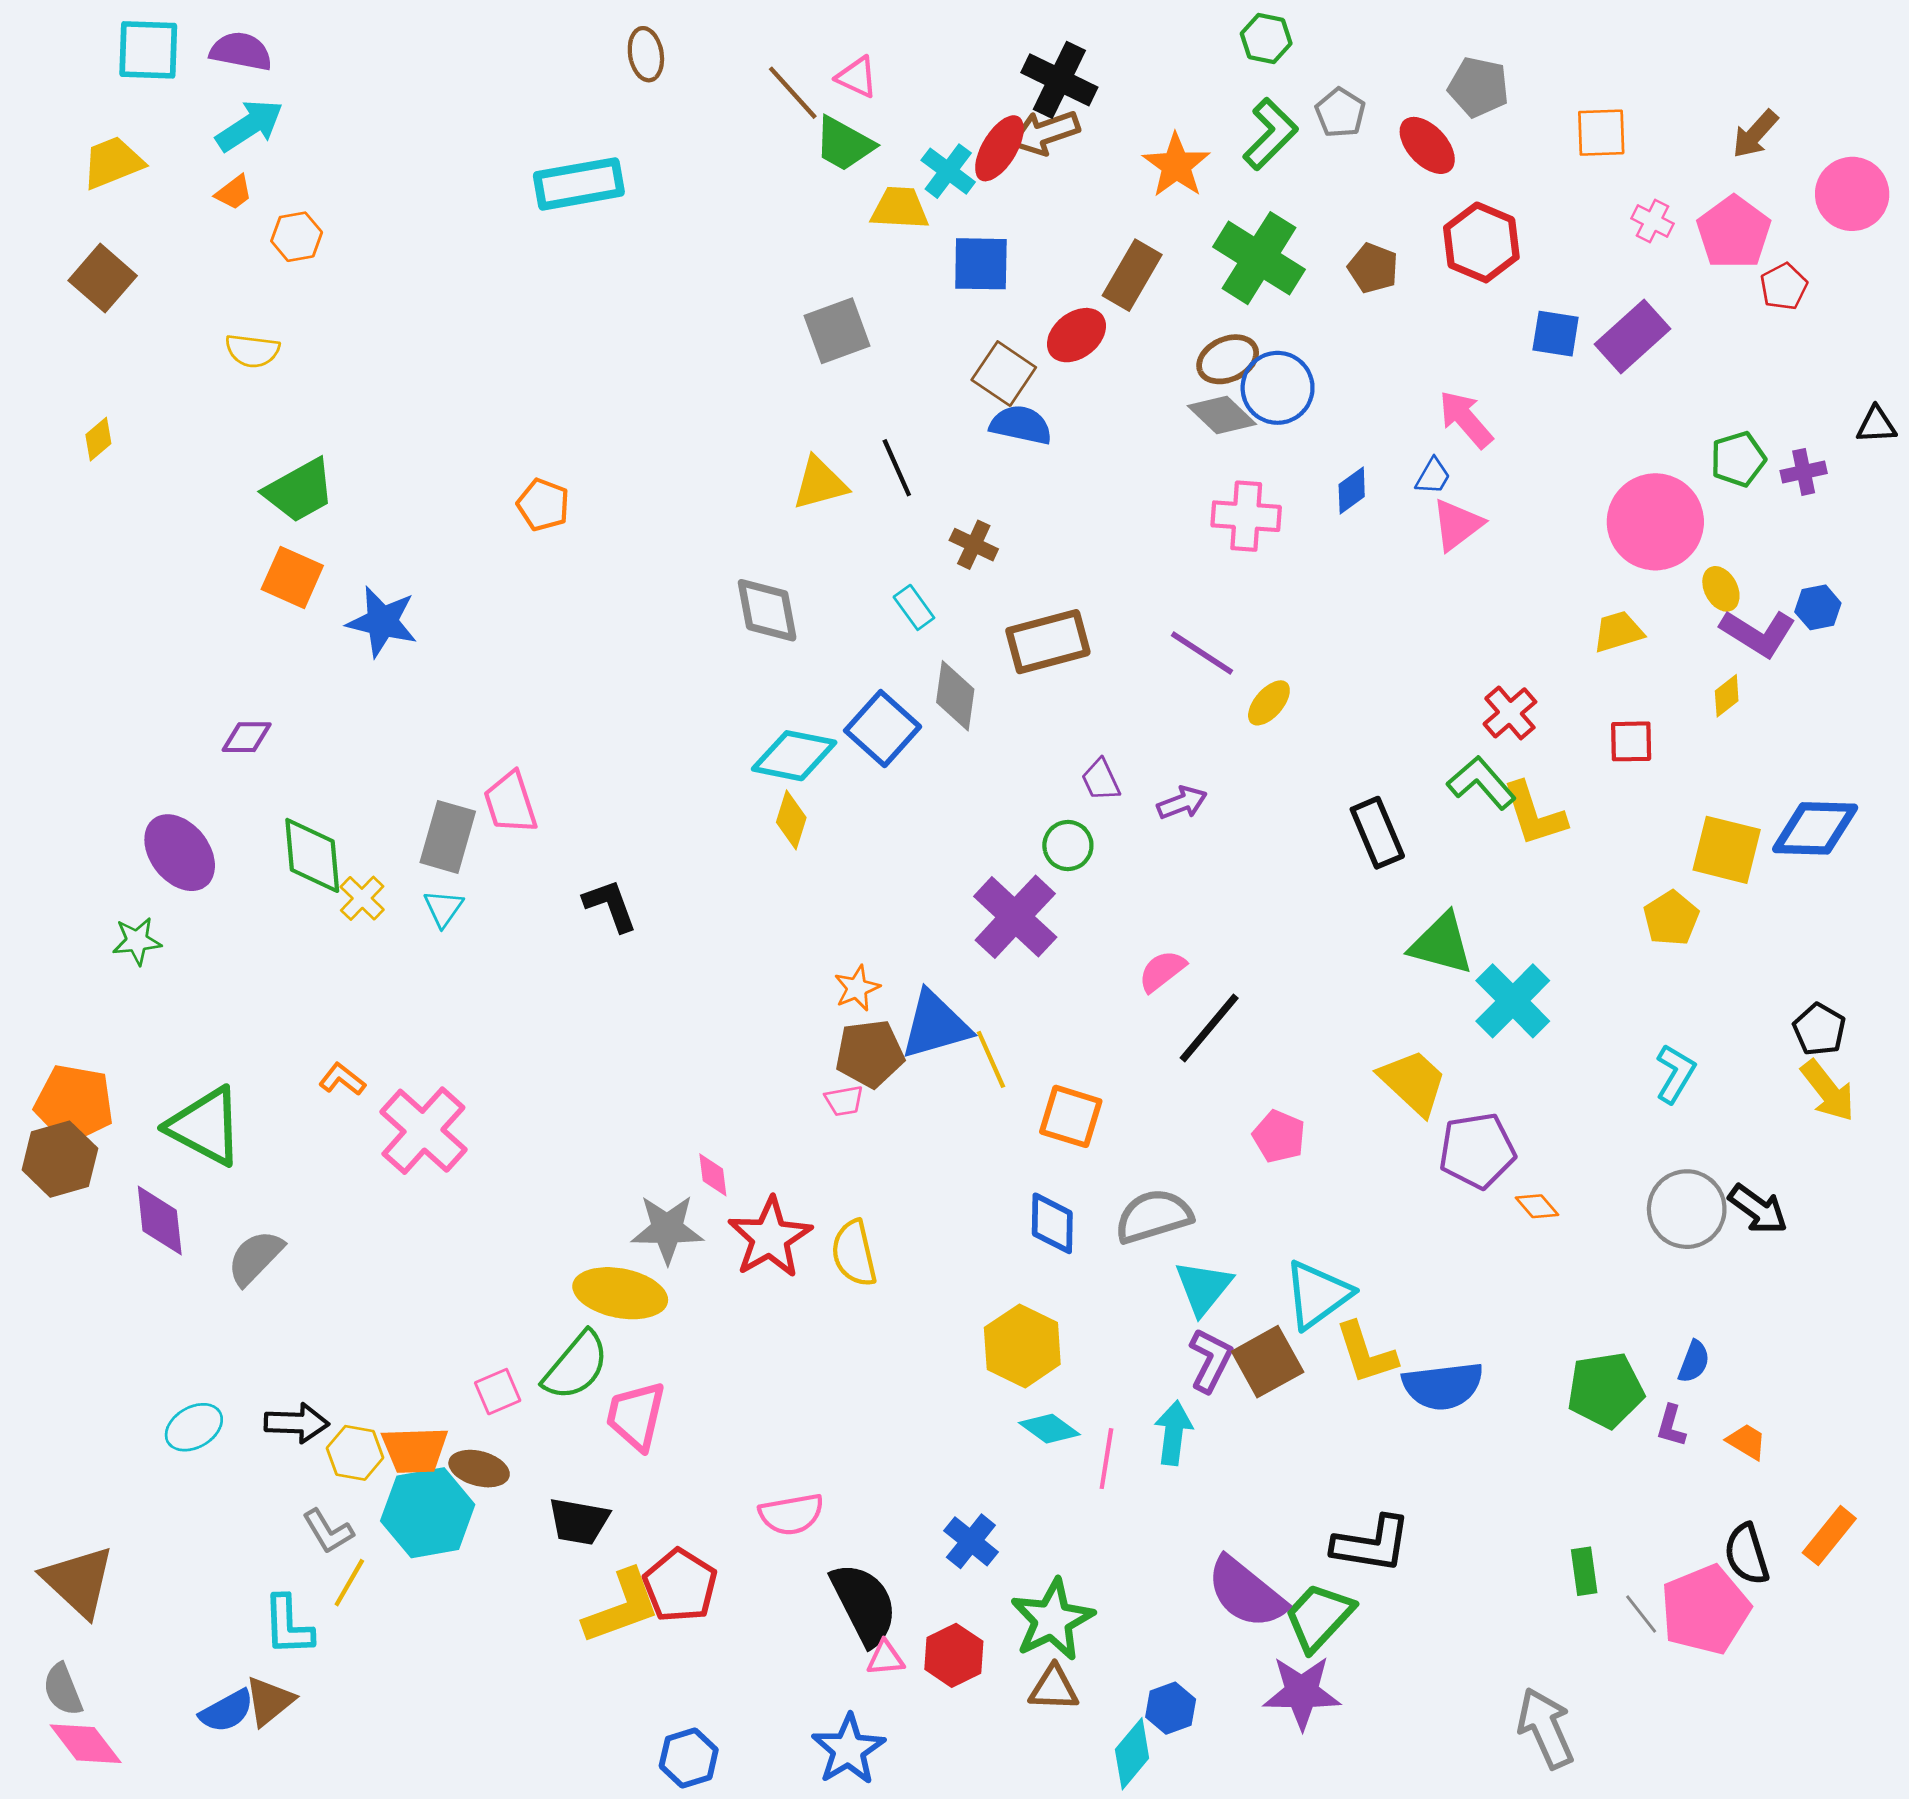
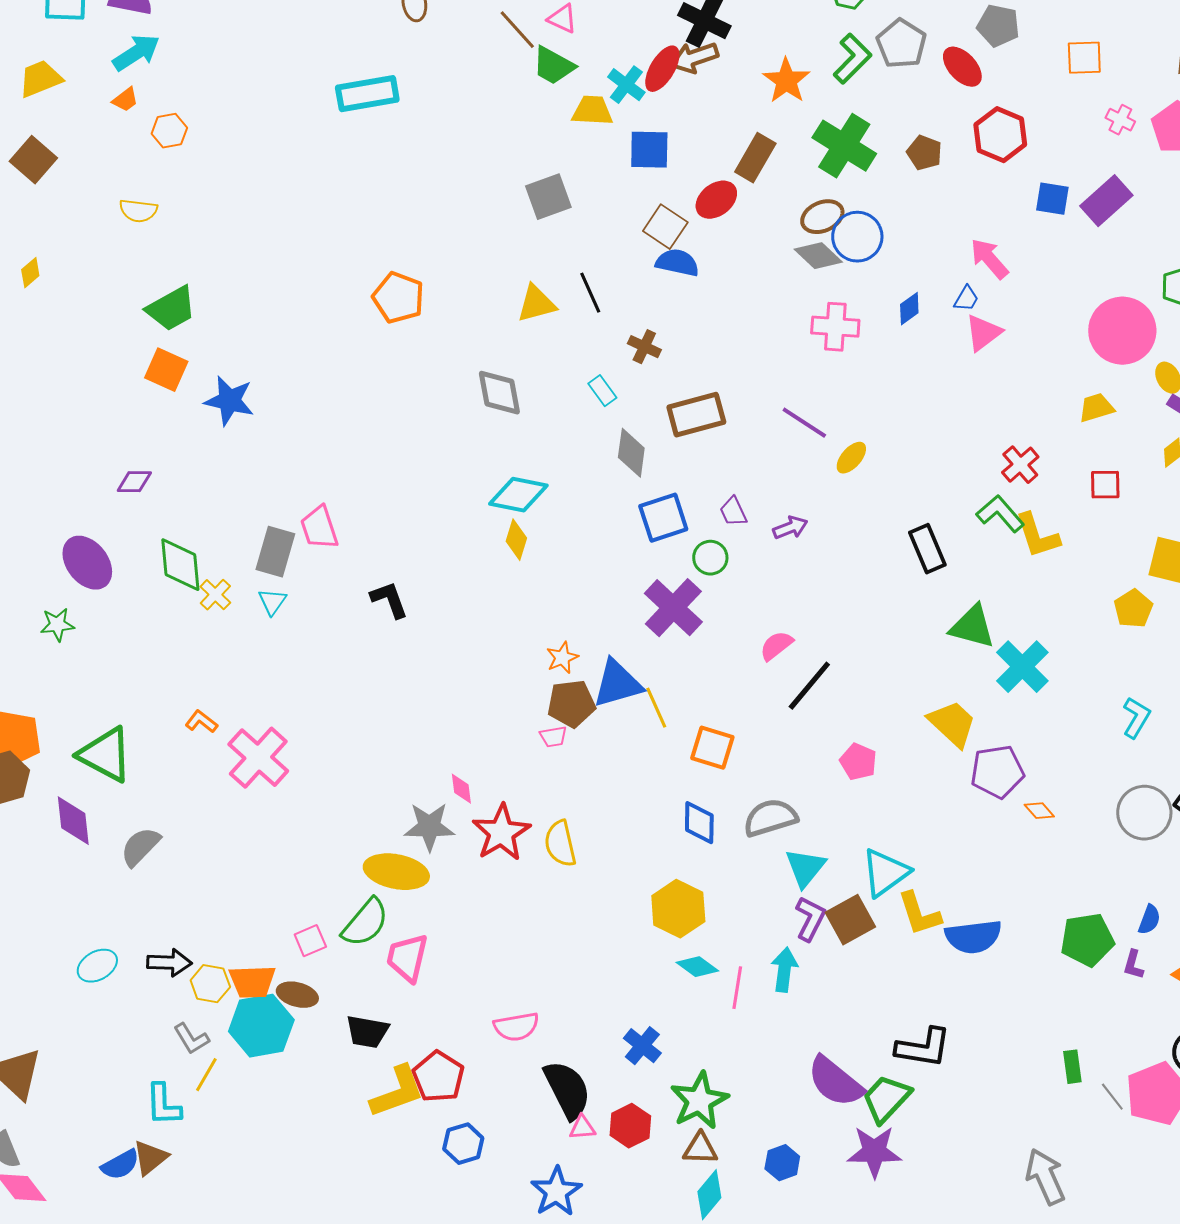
gray pentagon: (1340, 113) -> (901, 44), size x1.4
orange pentagon: (543, 505) -> (398, 298), moved, size x1.4
blue square: (883, 729) -> (663, 518), moved, turned 30
cyan diamond: (1132, 1754) -> (709, 1195), moved
blue hexagon: (689, 1758) -> (463, 1144), moved

